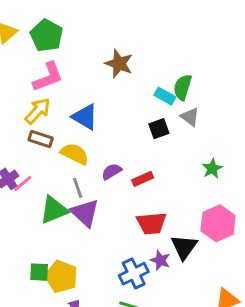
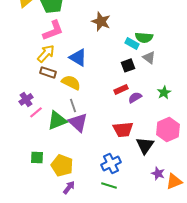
green semicircle: (183, 87) -> (144, 37), turned -102
purple semicircle: (112, 172) -> (135, 97), moved
red rectangle: (143, 179) -> (121, 89), moved
pink line: (23, 183) -> (36, 112), moved
purple star: (160, 260) -> (158, 173), moved
green square: (39, 272) -> (37, 157), moved

